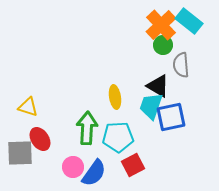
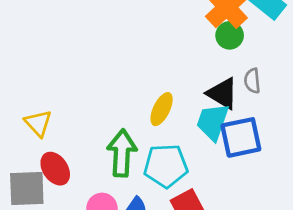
gray semicircle: (181, 65) -> (252, 81), moved, size x0.7
yellow ellipse: (115, 97) -> (162, 109), turned 35
yellow triangle: (28, 107) -> (38, 123), turned 30

